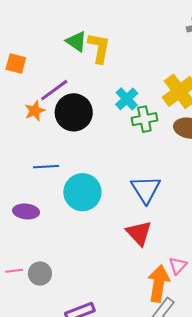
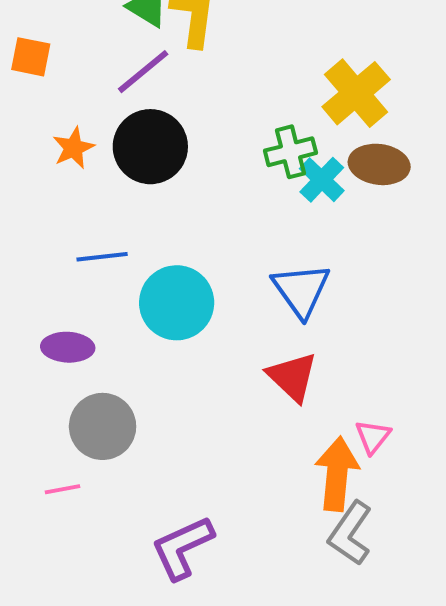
purple line: (54, 90) -> (143, 72), moved
cyan cross: (127, 99) -> (322, 180), moved
pink line: (14, 271) -> (63, 489), moved
gray circle: (40, 274) -> (103, 426), moved, size x1.4

